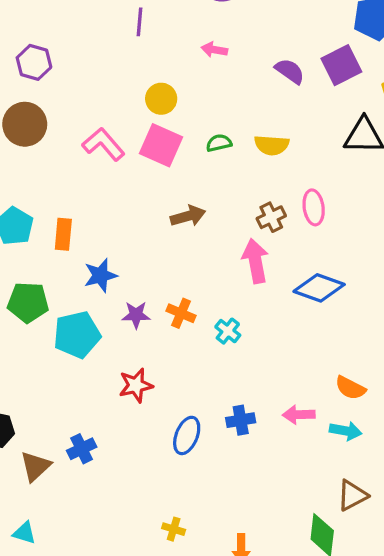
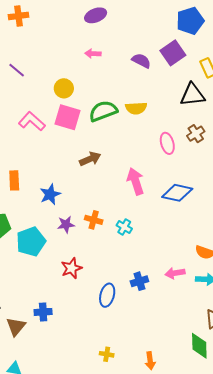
purple line: (139, 22) -> (17, 70), moved, turned -48
green semicircle: (219, 143) -> (103, 111), size x1.8
brown cross: (271, 217) -> (196, 134), moved
blue star: (100, 275) -> (50, 194), moved
blue cross: (82, 449) -> (43, 312), turned 30

